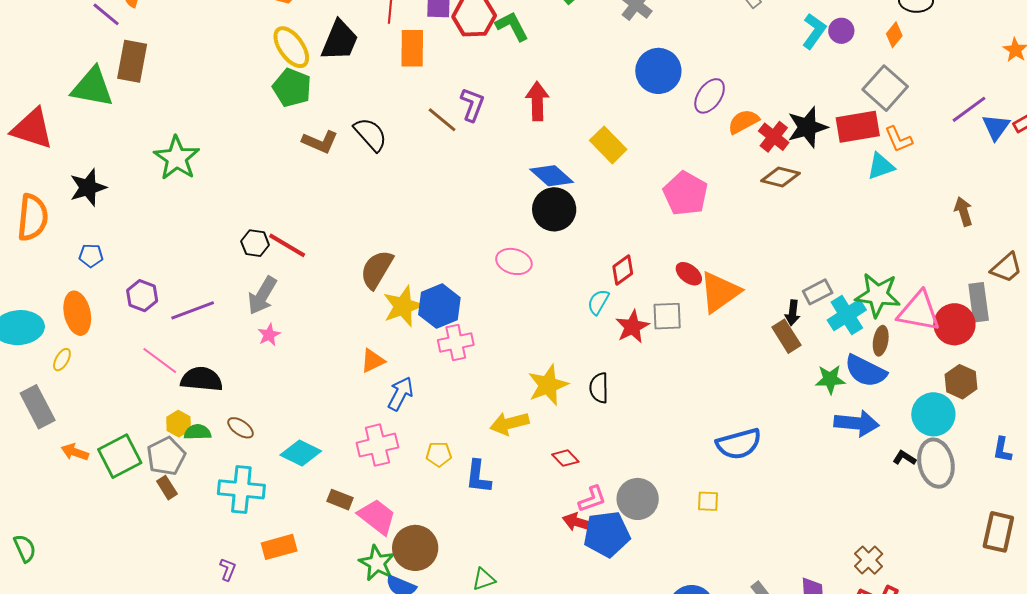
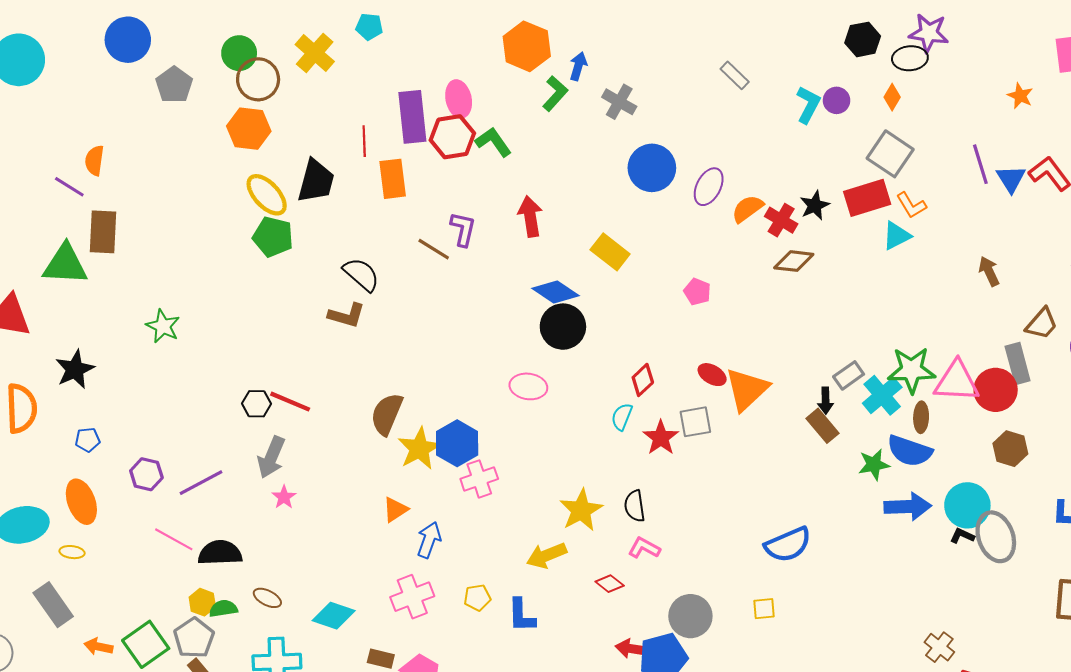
purple line: (969, 109) -> (980, 164), turned -63
black star: (807, 127) -> (815, 205), size x0.7
brown L-shape: (320, 142) -> (347, 315), moved
green star: (177, 158) -> (163, 326), size x0.7
pink pentagon: (685, 194) -> (697, 292), size x0.6
yellow ellipse: (62, 360) -> (72, 552), turned 75
cyan circle: (933, 414) -> (967, 505), moved
pink L-shape: (592, 499) -> (644, 548), moved, turned -124

